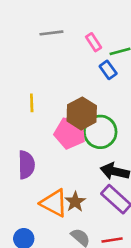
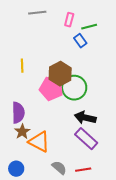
pink rectangle: (94, 42) -> (69, 20), turned 48
brown star: (75, 202) -> (22, 132), moved

